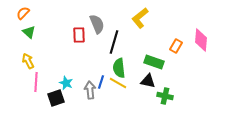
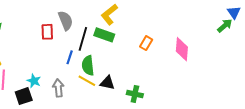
pink diamond: (201, 40) -> (182, 49), moved
green rectangle: (154, 62) -> (104, 35), moved
black triangle: (148, 81) -> (107, 83), moved
blue line: (101, 82) -> (70, 57), moved

